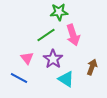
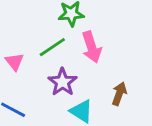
pink triangle: (27, 58) -> (14, 62), moved

